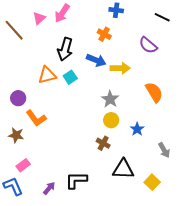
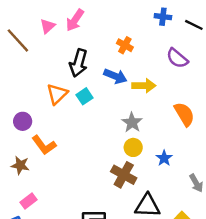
blue cross: (116, 10) -> (163, 17), moved
orange triangle: (47, 75) -> (57, 94), turned -30
brown cross: (103, 143) -> (124, 175), size x1.5

